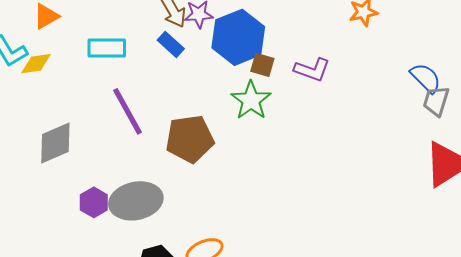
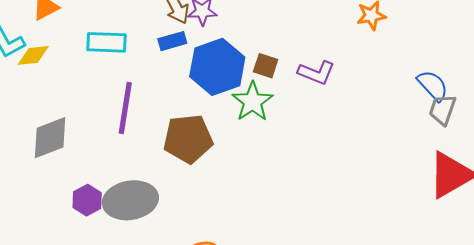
blue hexagon: (238, 37) -> (217, 67), moved
blue rectangle: (171, 44) -> (172, 41), turned -60
purple line: (127, 111) -> (125, 108), turned 36

